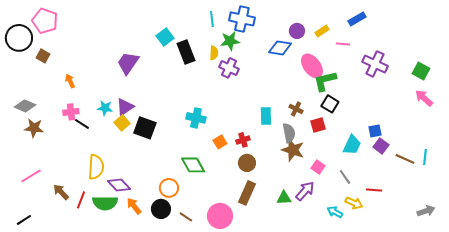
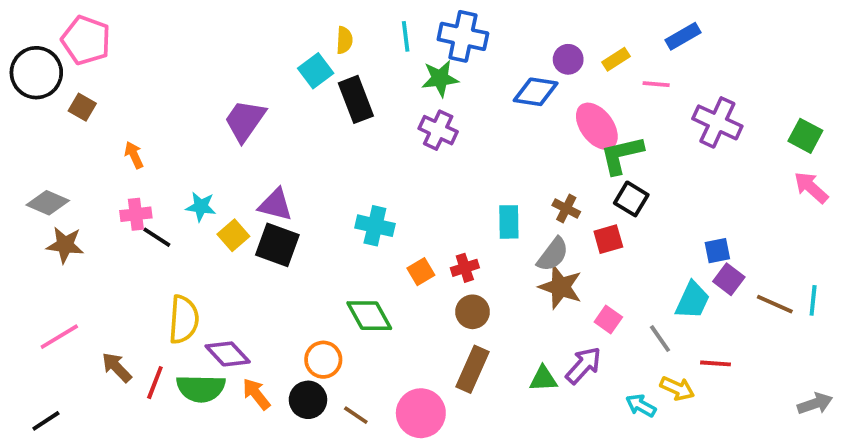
yellow semicircle: (214, 53) -> (344, 40), moved
purple triangle: (125, 107) -> (275, 205), moved, turned 48
gray semicircle: (289, 133) -> (553, 254), turned 48
cyan trapezoid: (352, 145) -> (692, 300), moved

